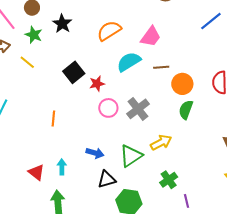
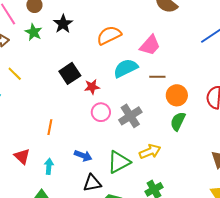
yellow line: (27, 62) -> (15, 74), moved
orange line: (53, 119) -> (50, 127), moved
red triangle: (36, 172) -> (22, 156), moved

